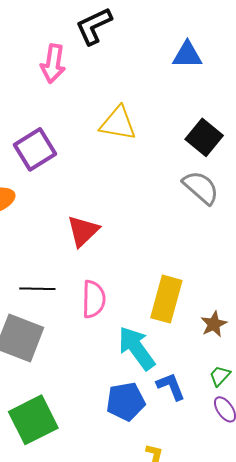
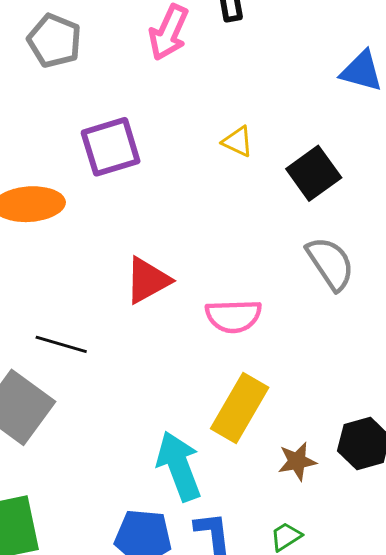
yellow triangle: (118, 123) -> (238, 141), size x0.6
black square: (204, 137) -> (314, 173), moved
pink semicircle: (94, 299) -> (233, 316), moved, turned 72

